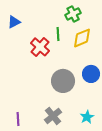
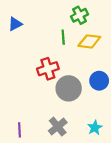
yellow diamond: (82, 38) -> (89, 41), turned 30
red cross: (40, 47) -> (48, 69), moved, turned 30

